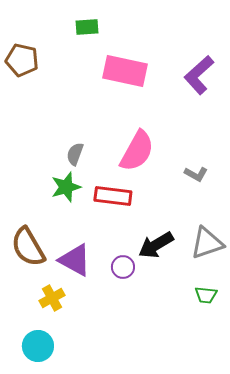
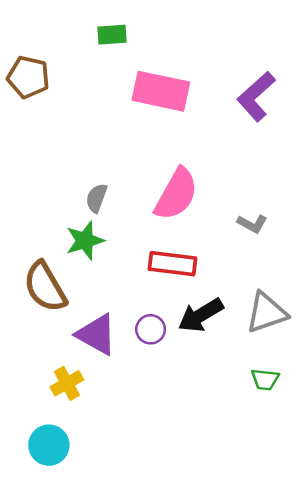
red rectangle: (113, 196) -> (172, 264), moved
brown semicircle: (28, 247) -> (45, 287), moved
purple circle: (123, 267) -> (151, 329), moved

